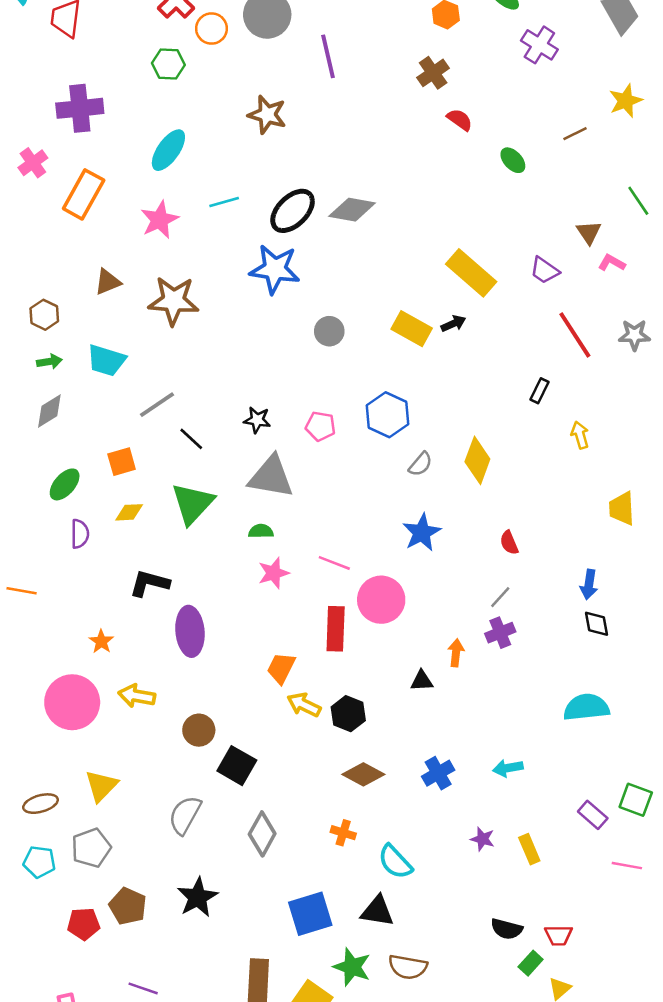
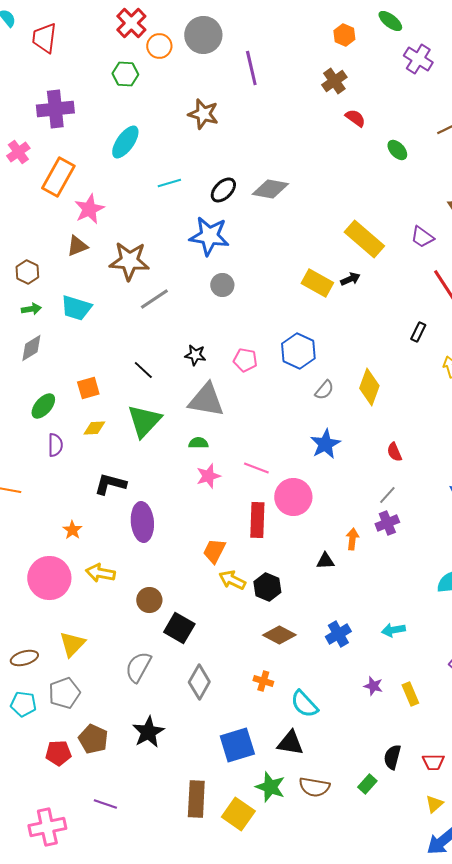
black ellipse: (293, 211) -> (223, 190), size x0.7
pink star: (160, 220) -> (89, 209), moved
gray circle: (329, 331) -> (222, 285), moved
gray line: (157, 405) -> (154, 299), moved
black semicircle: (507, 929) -> (392, 757), turned 90
green rectangle: (531, 963) -> (367, 784), moved

